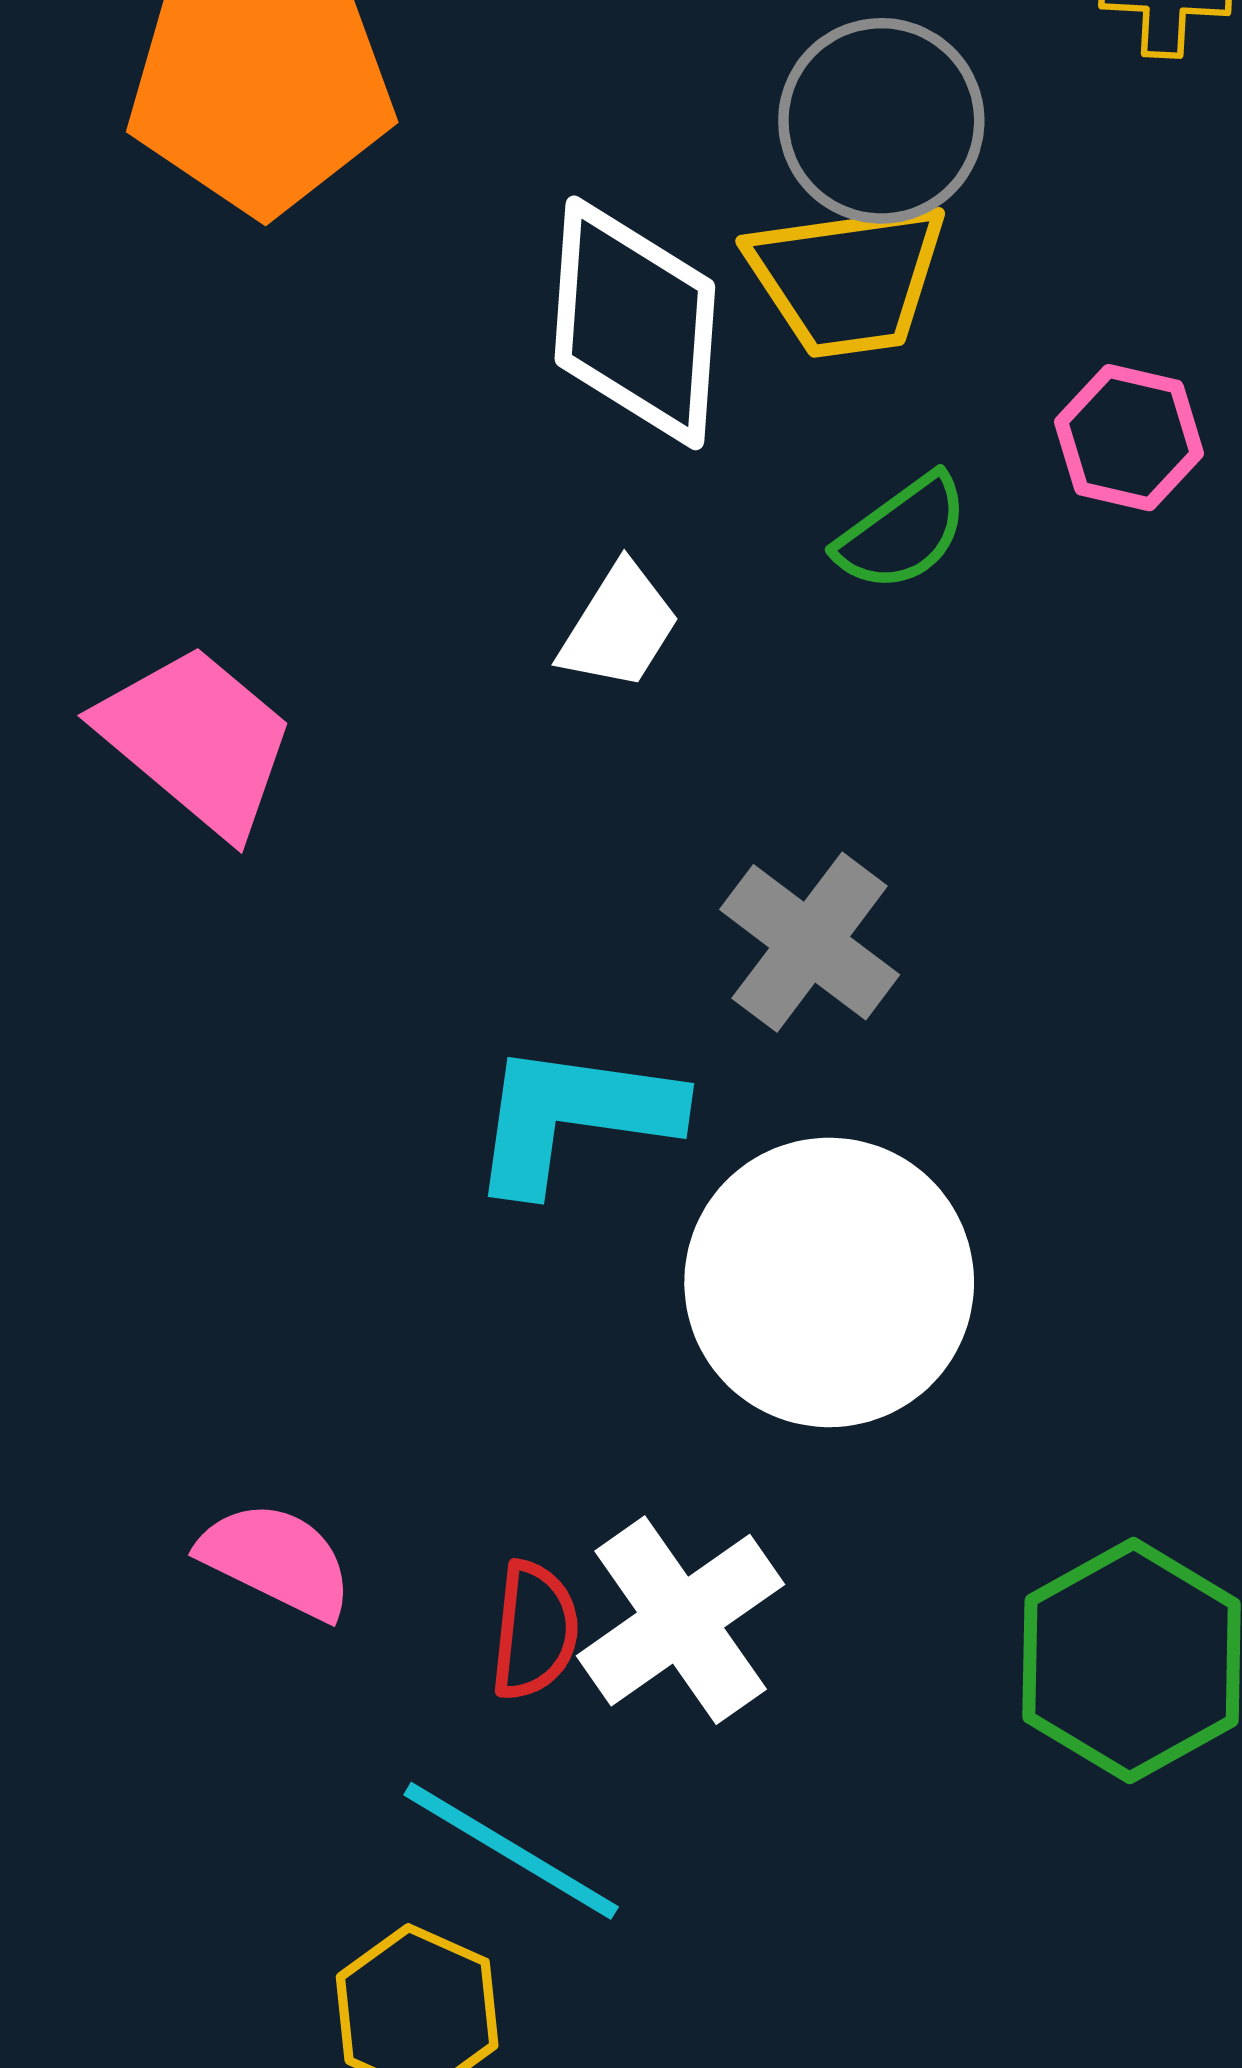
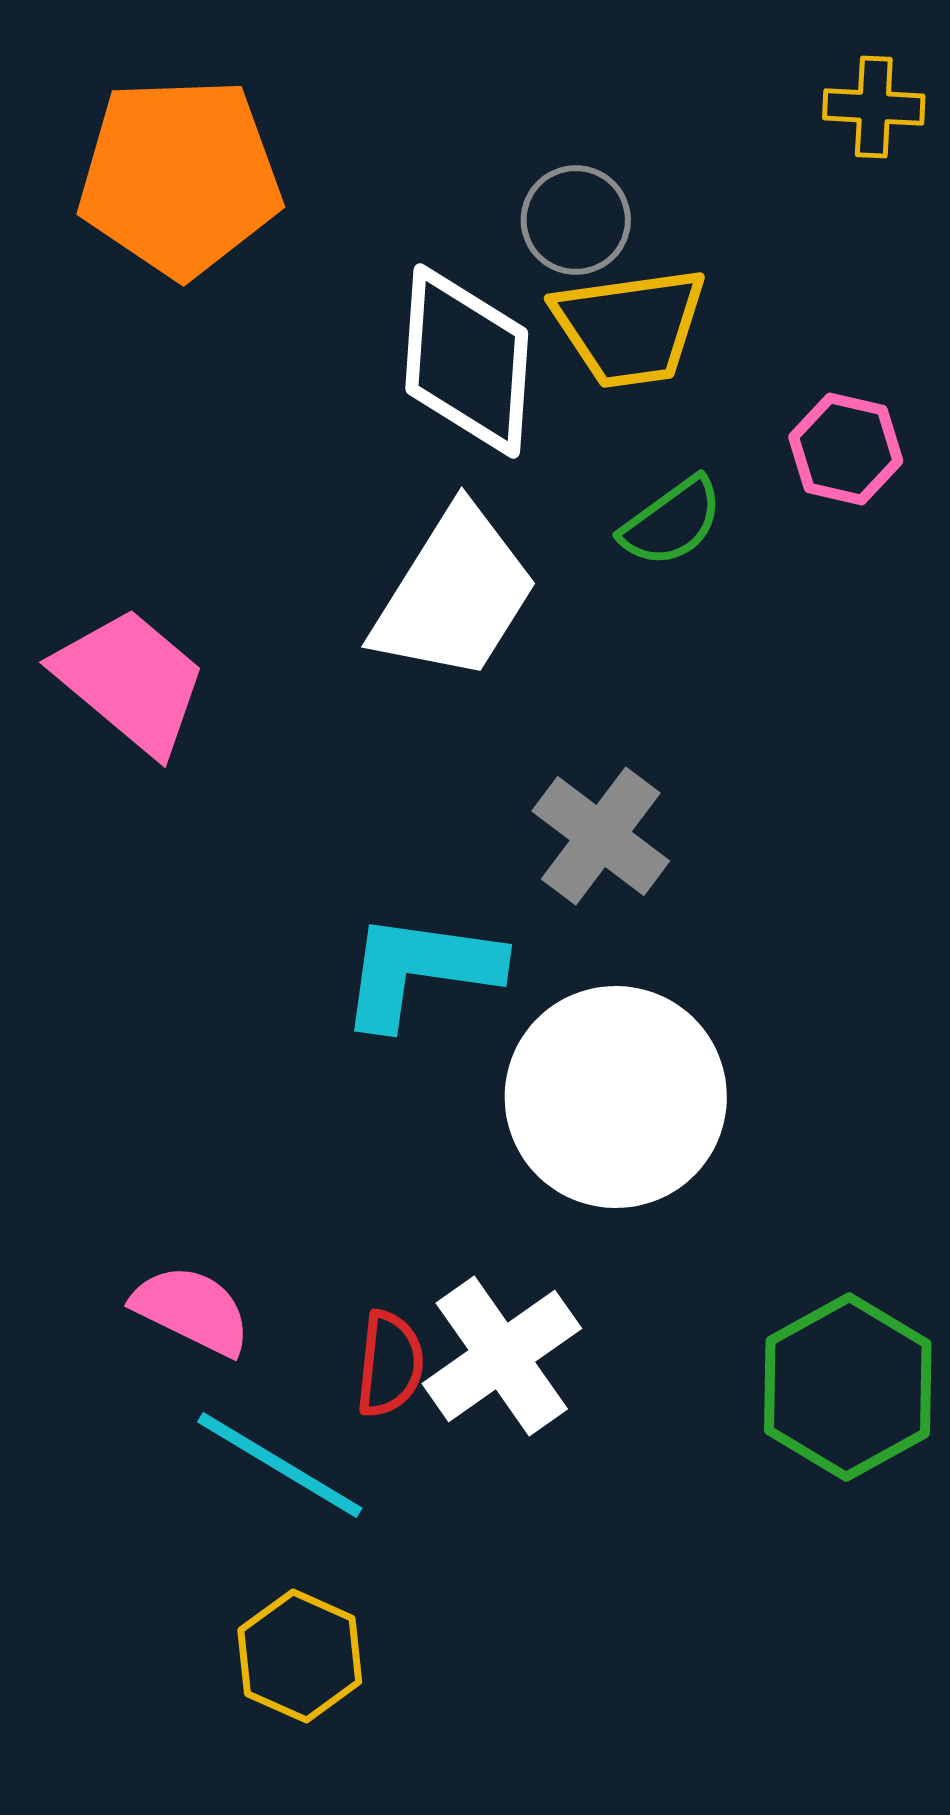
gray circle: (881, 121) -> (576, 220), moved, size x0.7
white trapezoid: (619, 627) -> (455, 594), size x1.8
cyan line: (511, 1851) -> (280, 1465), moved

